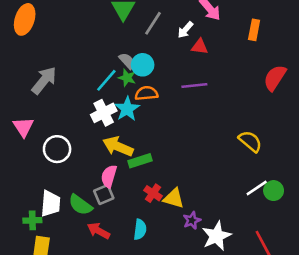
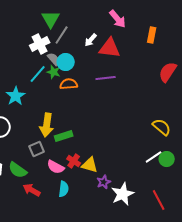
gray line: (153, 23) -> (62, 35), moved
white arrow: (185, 30) -> (91, 40), moved
red triangle: (200, 47) -> (110, 48), size x1.6
cyan star: (127, 109) -> (16, 96), moved
white cross: (104, 113) -> (40, 44), moved
yellow semicircle: (250, 141) -> (162, 127), moved
yellow arrow: (118, 146) -> (47, 125), turned -105
pink semicircle: (109, 176) -> (56, 167), moved, turned -78
gray square: (104, 194) -> (37, 149), moved

